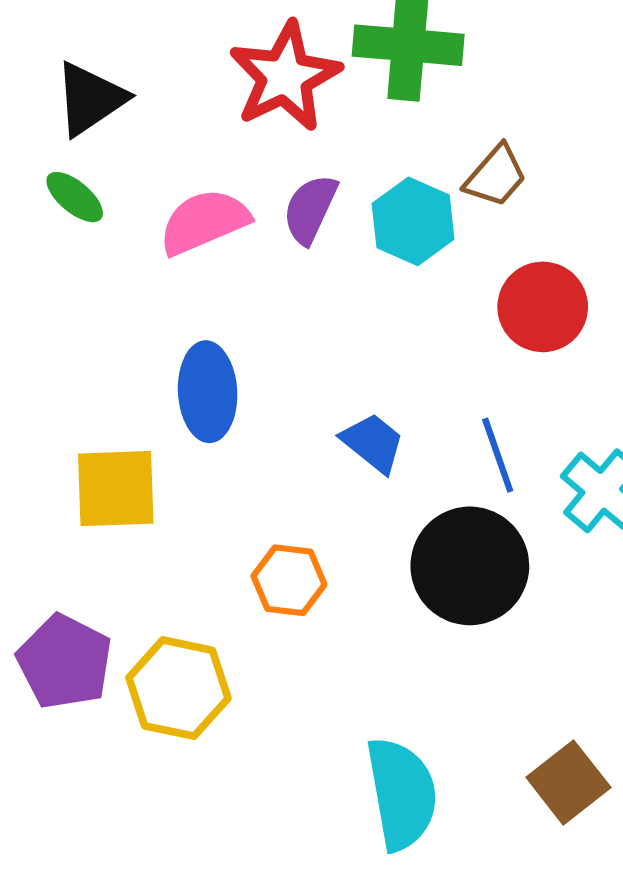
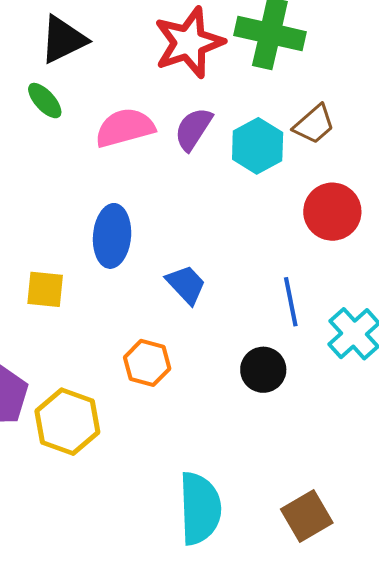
blue trapezoid: (373, 443) -> (186, 284), moved
yellow square: (116, 489) -> (45, 289), size x0.7
black circle: (470, 566) -> (263, 370), size x0.6

